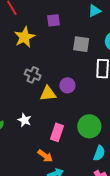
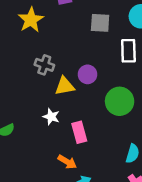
white star: (25, 120) -> (51, 117), moved
green circle: (89, 126) -> (120, 101), moved
pink rectangle: (57, 132) -> (79, 132), turned -30

